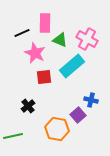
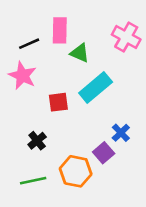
pink cross: (87, 39) -> (126, 37), moved
pink star: (35, 53) -> (22, 76), moved
blue cross: (91, 100) -> (121, 133), turned 32
green line: (13, 136) -> (33, 181), moved

